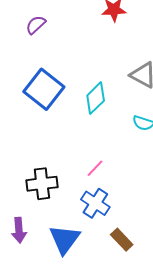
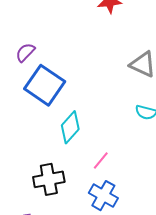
purple semicircle: (36, 25) -> (25, 52), moved
cyan diamond: (96, 98) -> (70, 127), moved

